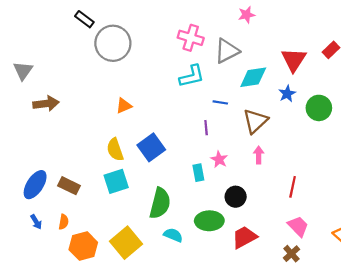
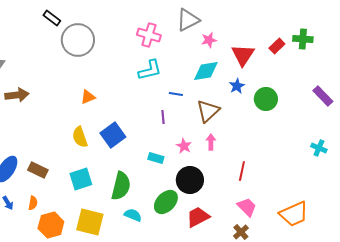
pink star: (247, 15) -> (209, 40), moved
gray triangle: (227, 51) -> (188, 20), moved
pink star: (219, 159) -> (184, 146), moved
cyan rectangle: (198, 173) -> (156, 158), turned -63
cyan square: (116, 181) -> (81, 179), moved
black circle: (236, 197) -> (190, 180), size x1.4
green ellipse: (209, 221) -> (166, 202), turned -45
yellow square: (126, 243) -> (90, 222), turned -36

